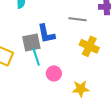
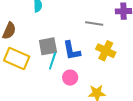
blue L-shape: (46, 34) -> (72, 51), moved
cyan line: (36, 57) -> (53, 61), turned 36

